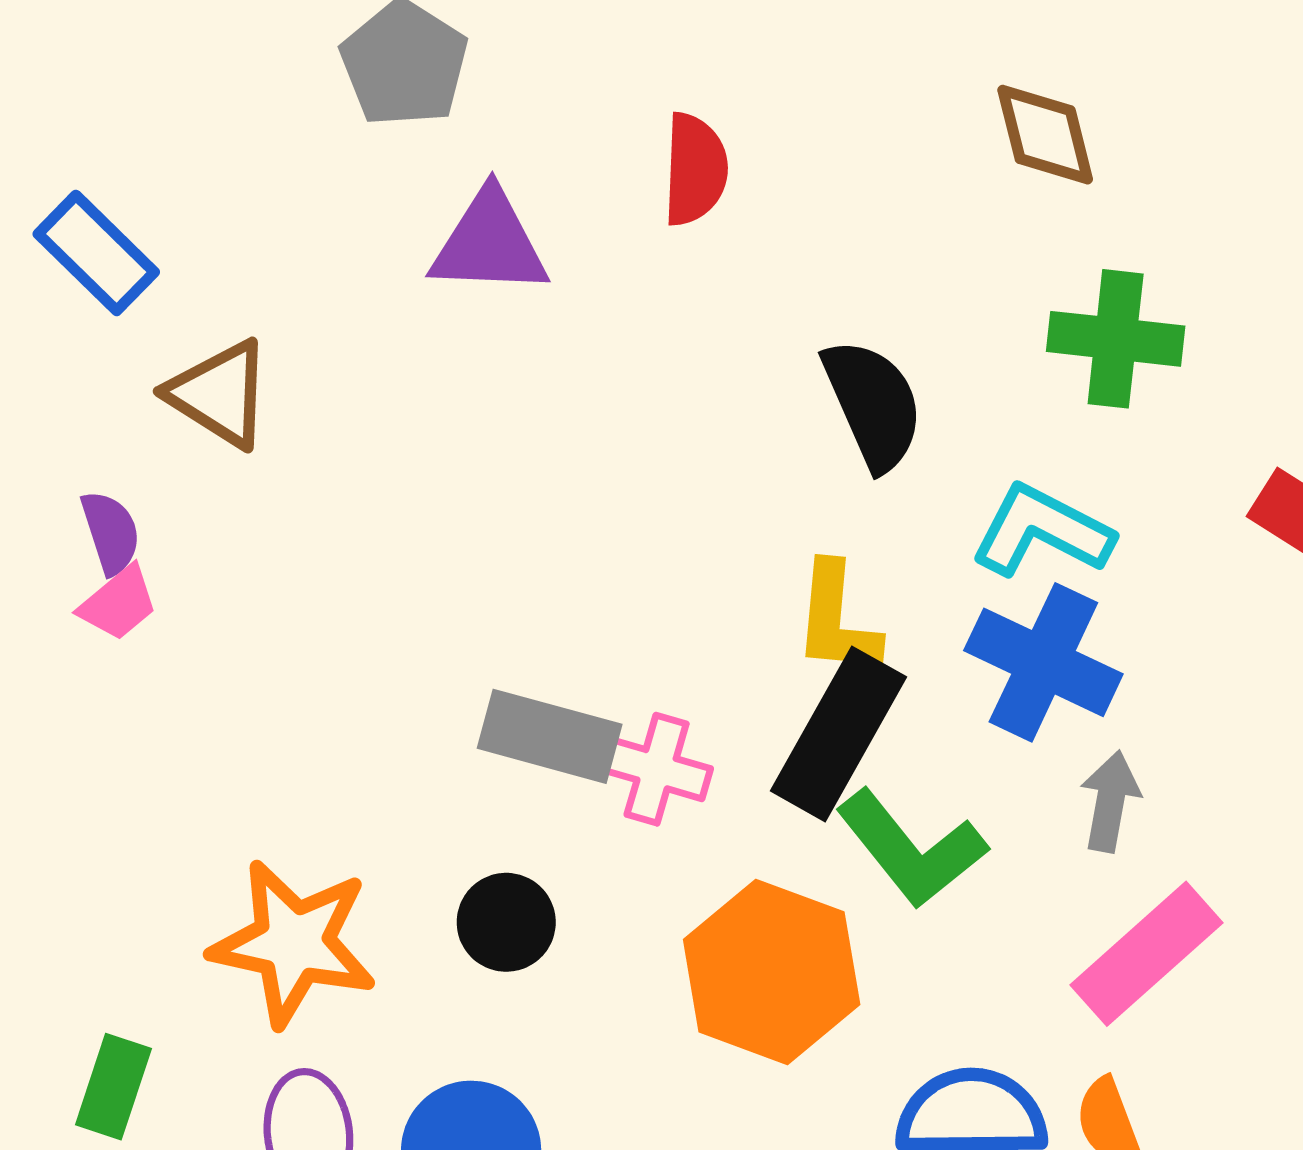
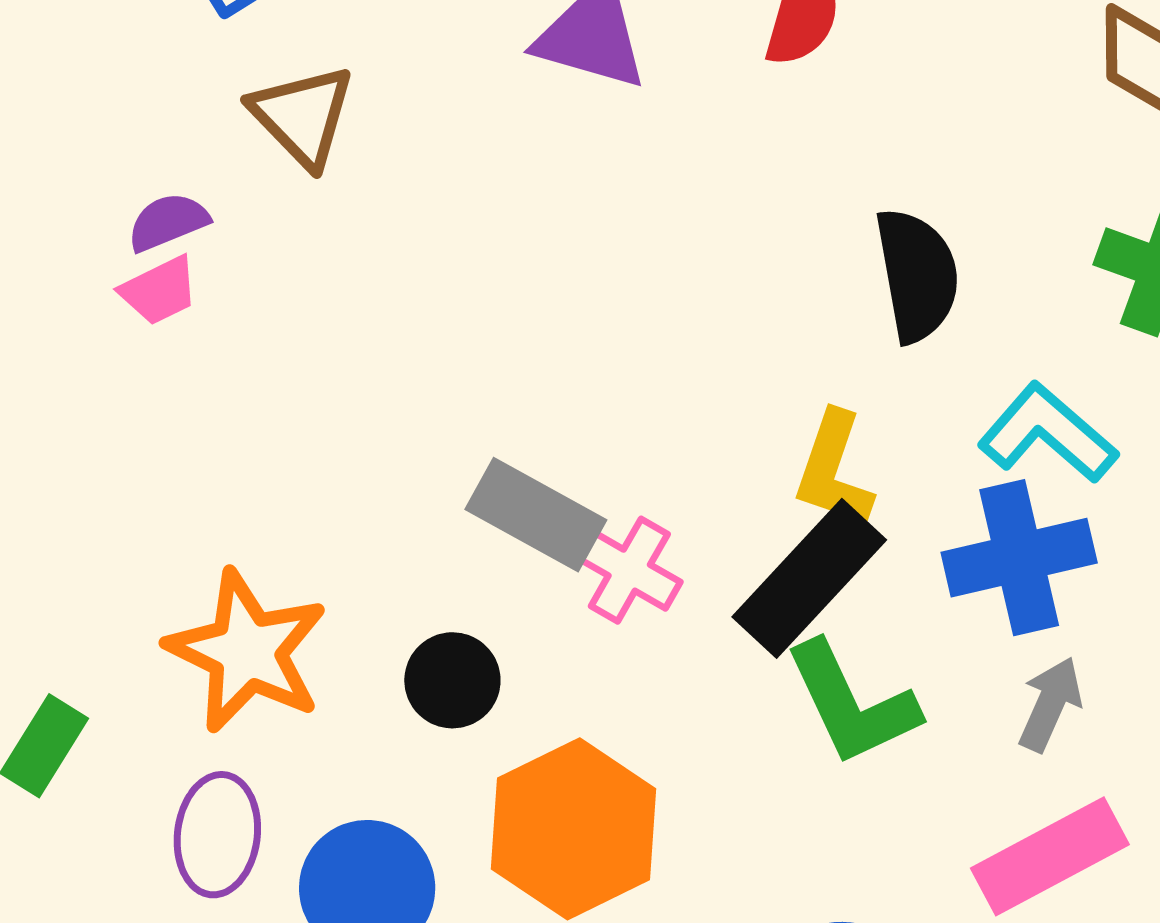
purple semicircle: (111, 532) -> (168, 222), turned -108
blue cross: (1043, 662) -> (1019, 558), turned 38
orange hexagon: (772, 972) -> (574, 829), moved

